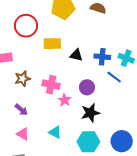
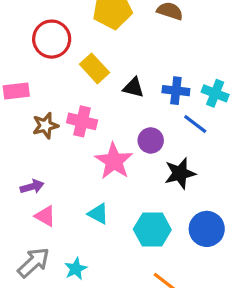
yellow rectangle: (52, 44) -> (94, 68), turned 48
pink cross: (51, 85) -> (82, 121), moved
pink star: (65, 100) -> (114, 161), size x1.6
purple arrow: (21, 110) -> (32, 187), moved, turned -56
black star: (90, 113) -> (180, 173), moved

